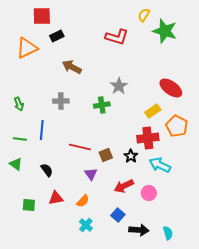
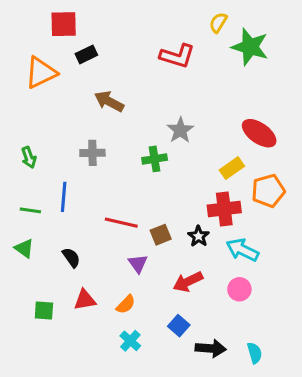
orange pentagon: (177, 126) -> (268, 191), turned 30
pink circle: (149, 193) -> (239, 289), moved

